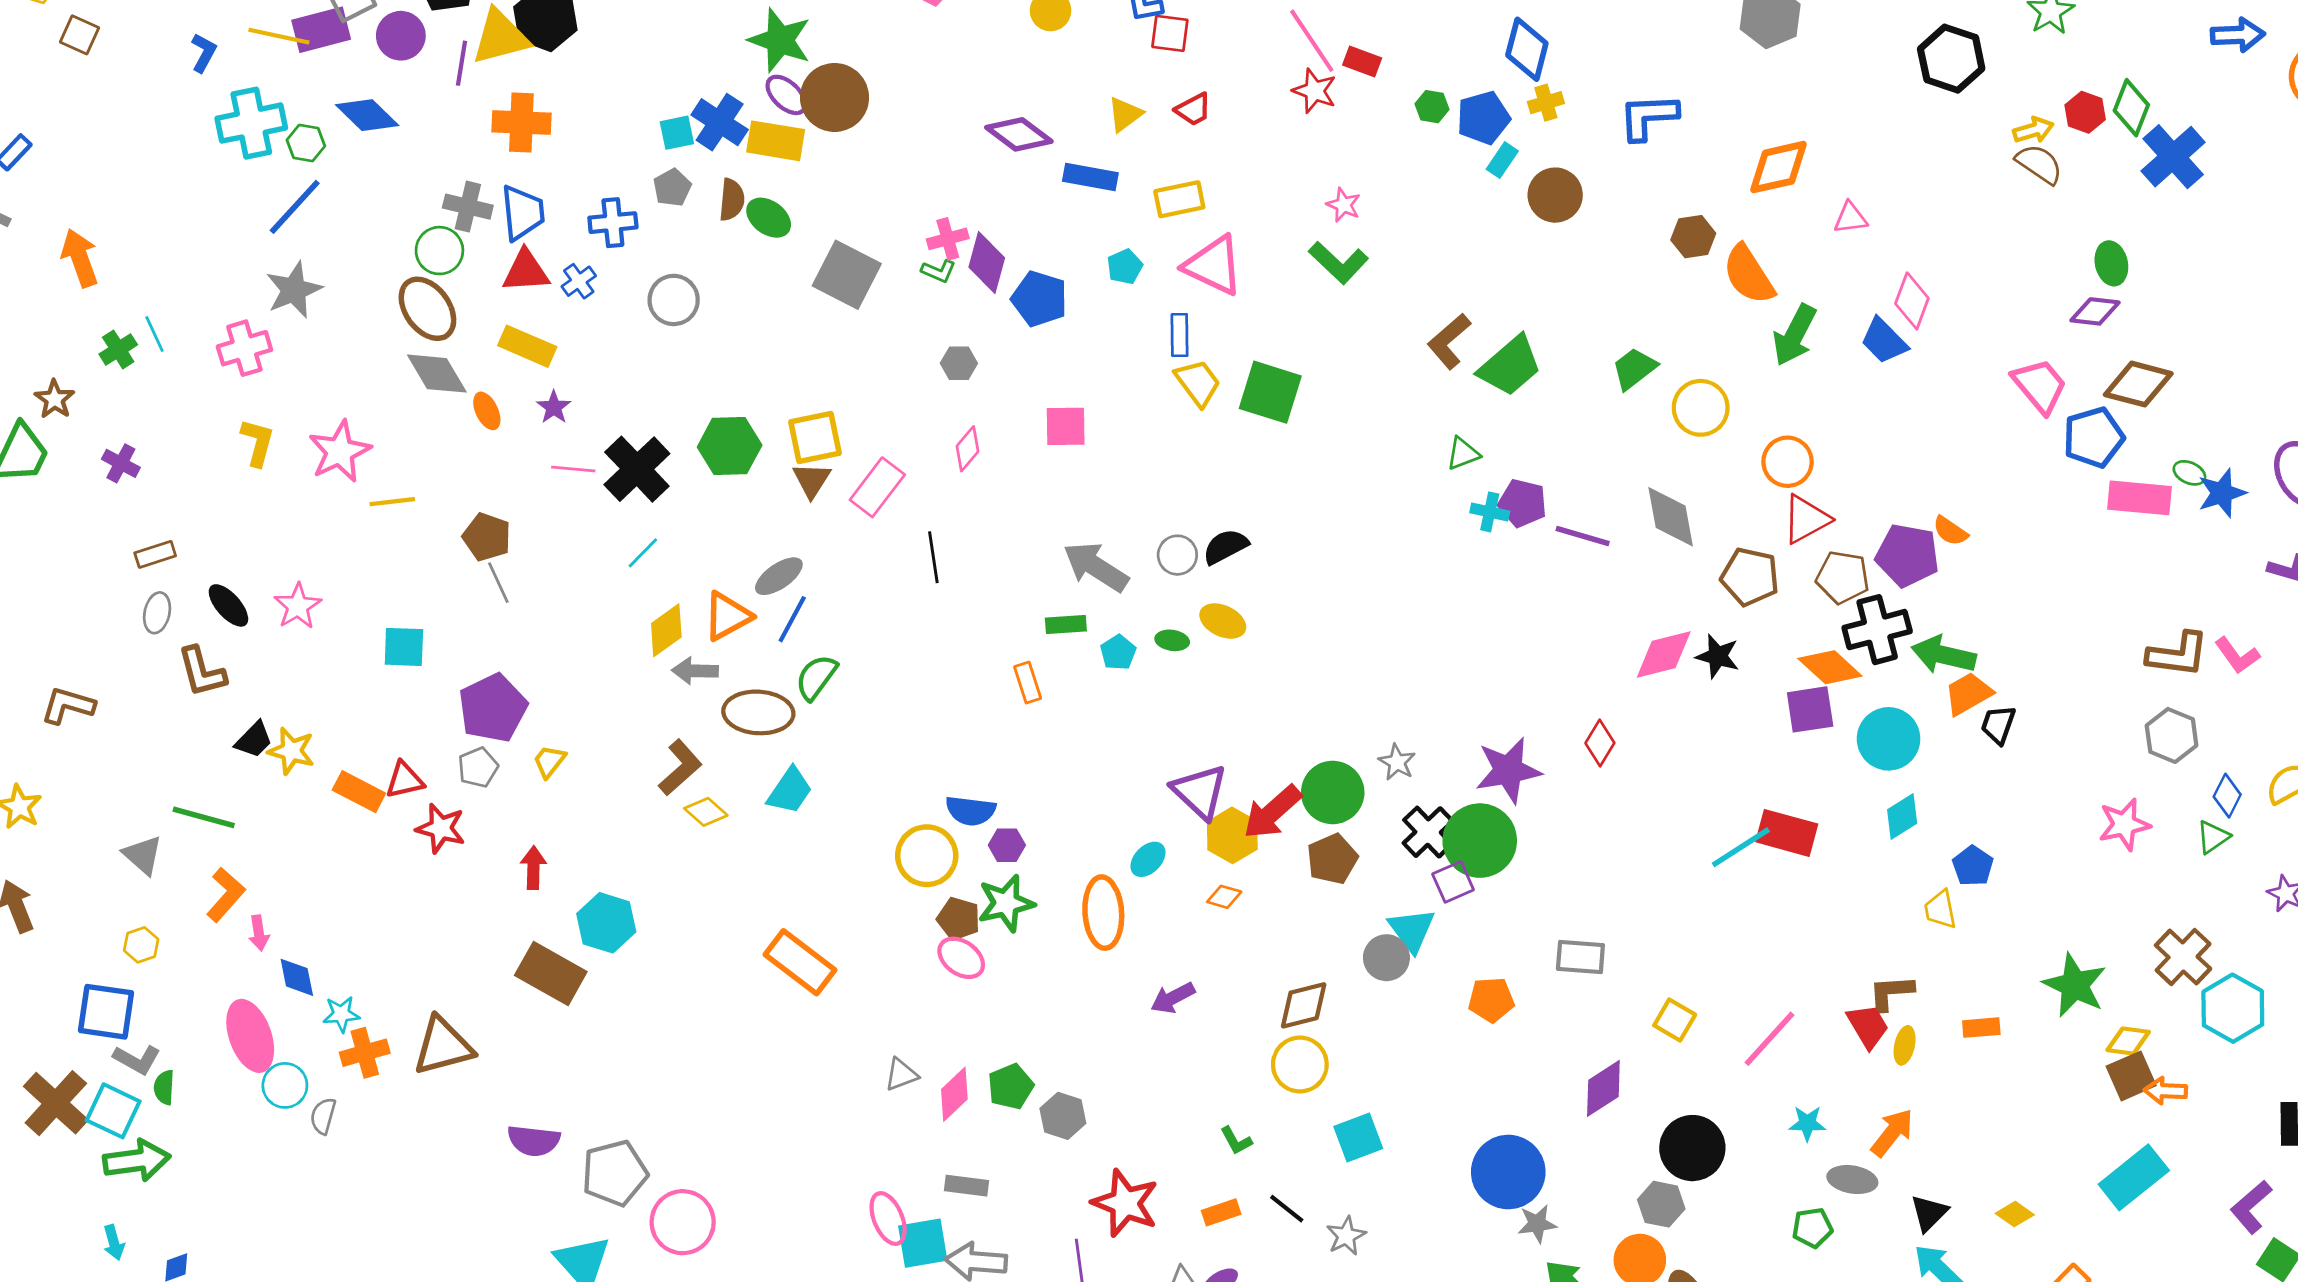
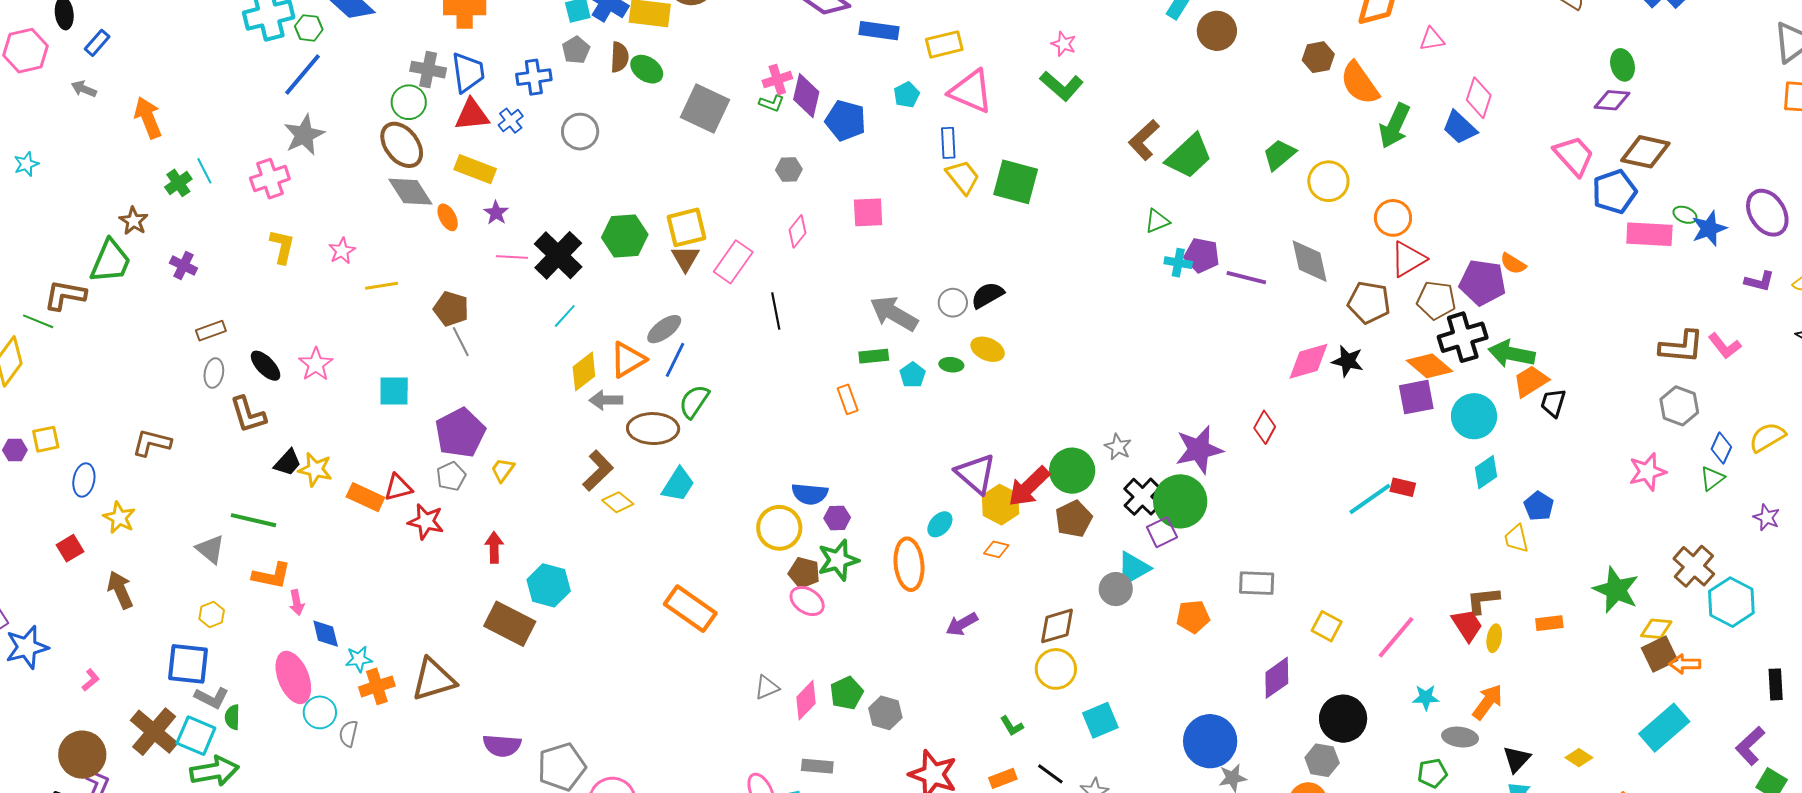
pink star: (340, 451) -> (342, 251), size x0.6
red rectangle: (1787, 833) -> (1403, 487), size x0.6
orange L-shape: (226, 895) -> (272, 576), turned 63
cyan triangle: (1412, 930) -> (1133, 568), turned 39

